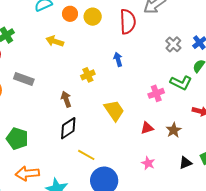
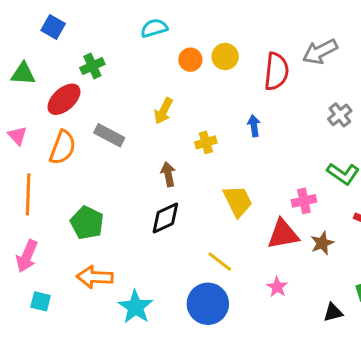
orange circle: (70, 14) -> (190, 60), moved
yellow arrow: (55, 41) -> (163, 111), moved, turned -90
pink cross: (156, 93) -> (304, 201), moved
red triangle: (147, 128) -> (283, 234), size x1.6
yellow line: (86, 155) -> (220, 262), moved
black triangle: (185, 163) -> (333, 312), moved

